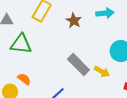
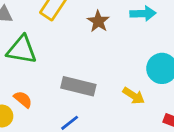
gray rectangle: (78, 64) -> (78, 86), moved, turned -35

